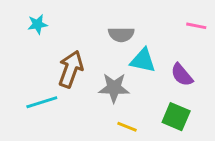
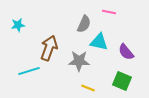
cyan star: (38, 24) -> (18, 25), moved
pink line: (196, 26) -> (109, 12), moved
gray semicircle: (121, 34) -> (84, 24), turned -66

